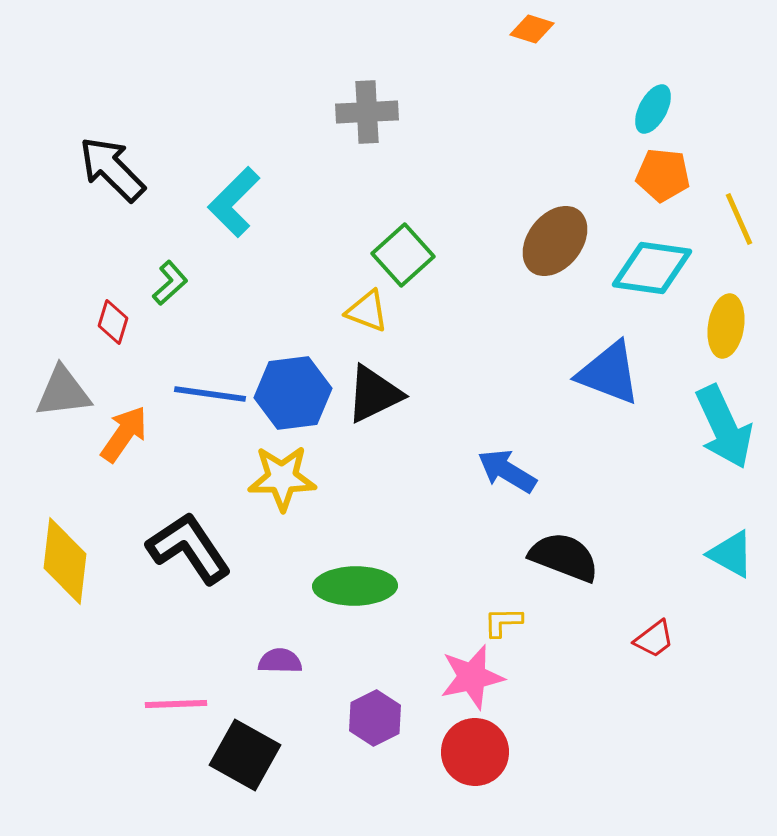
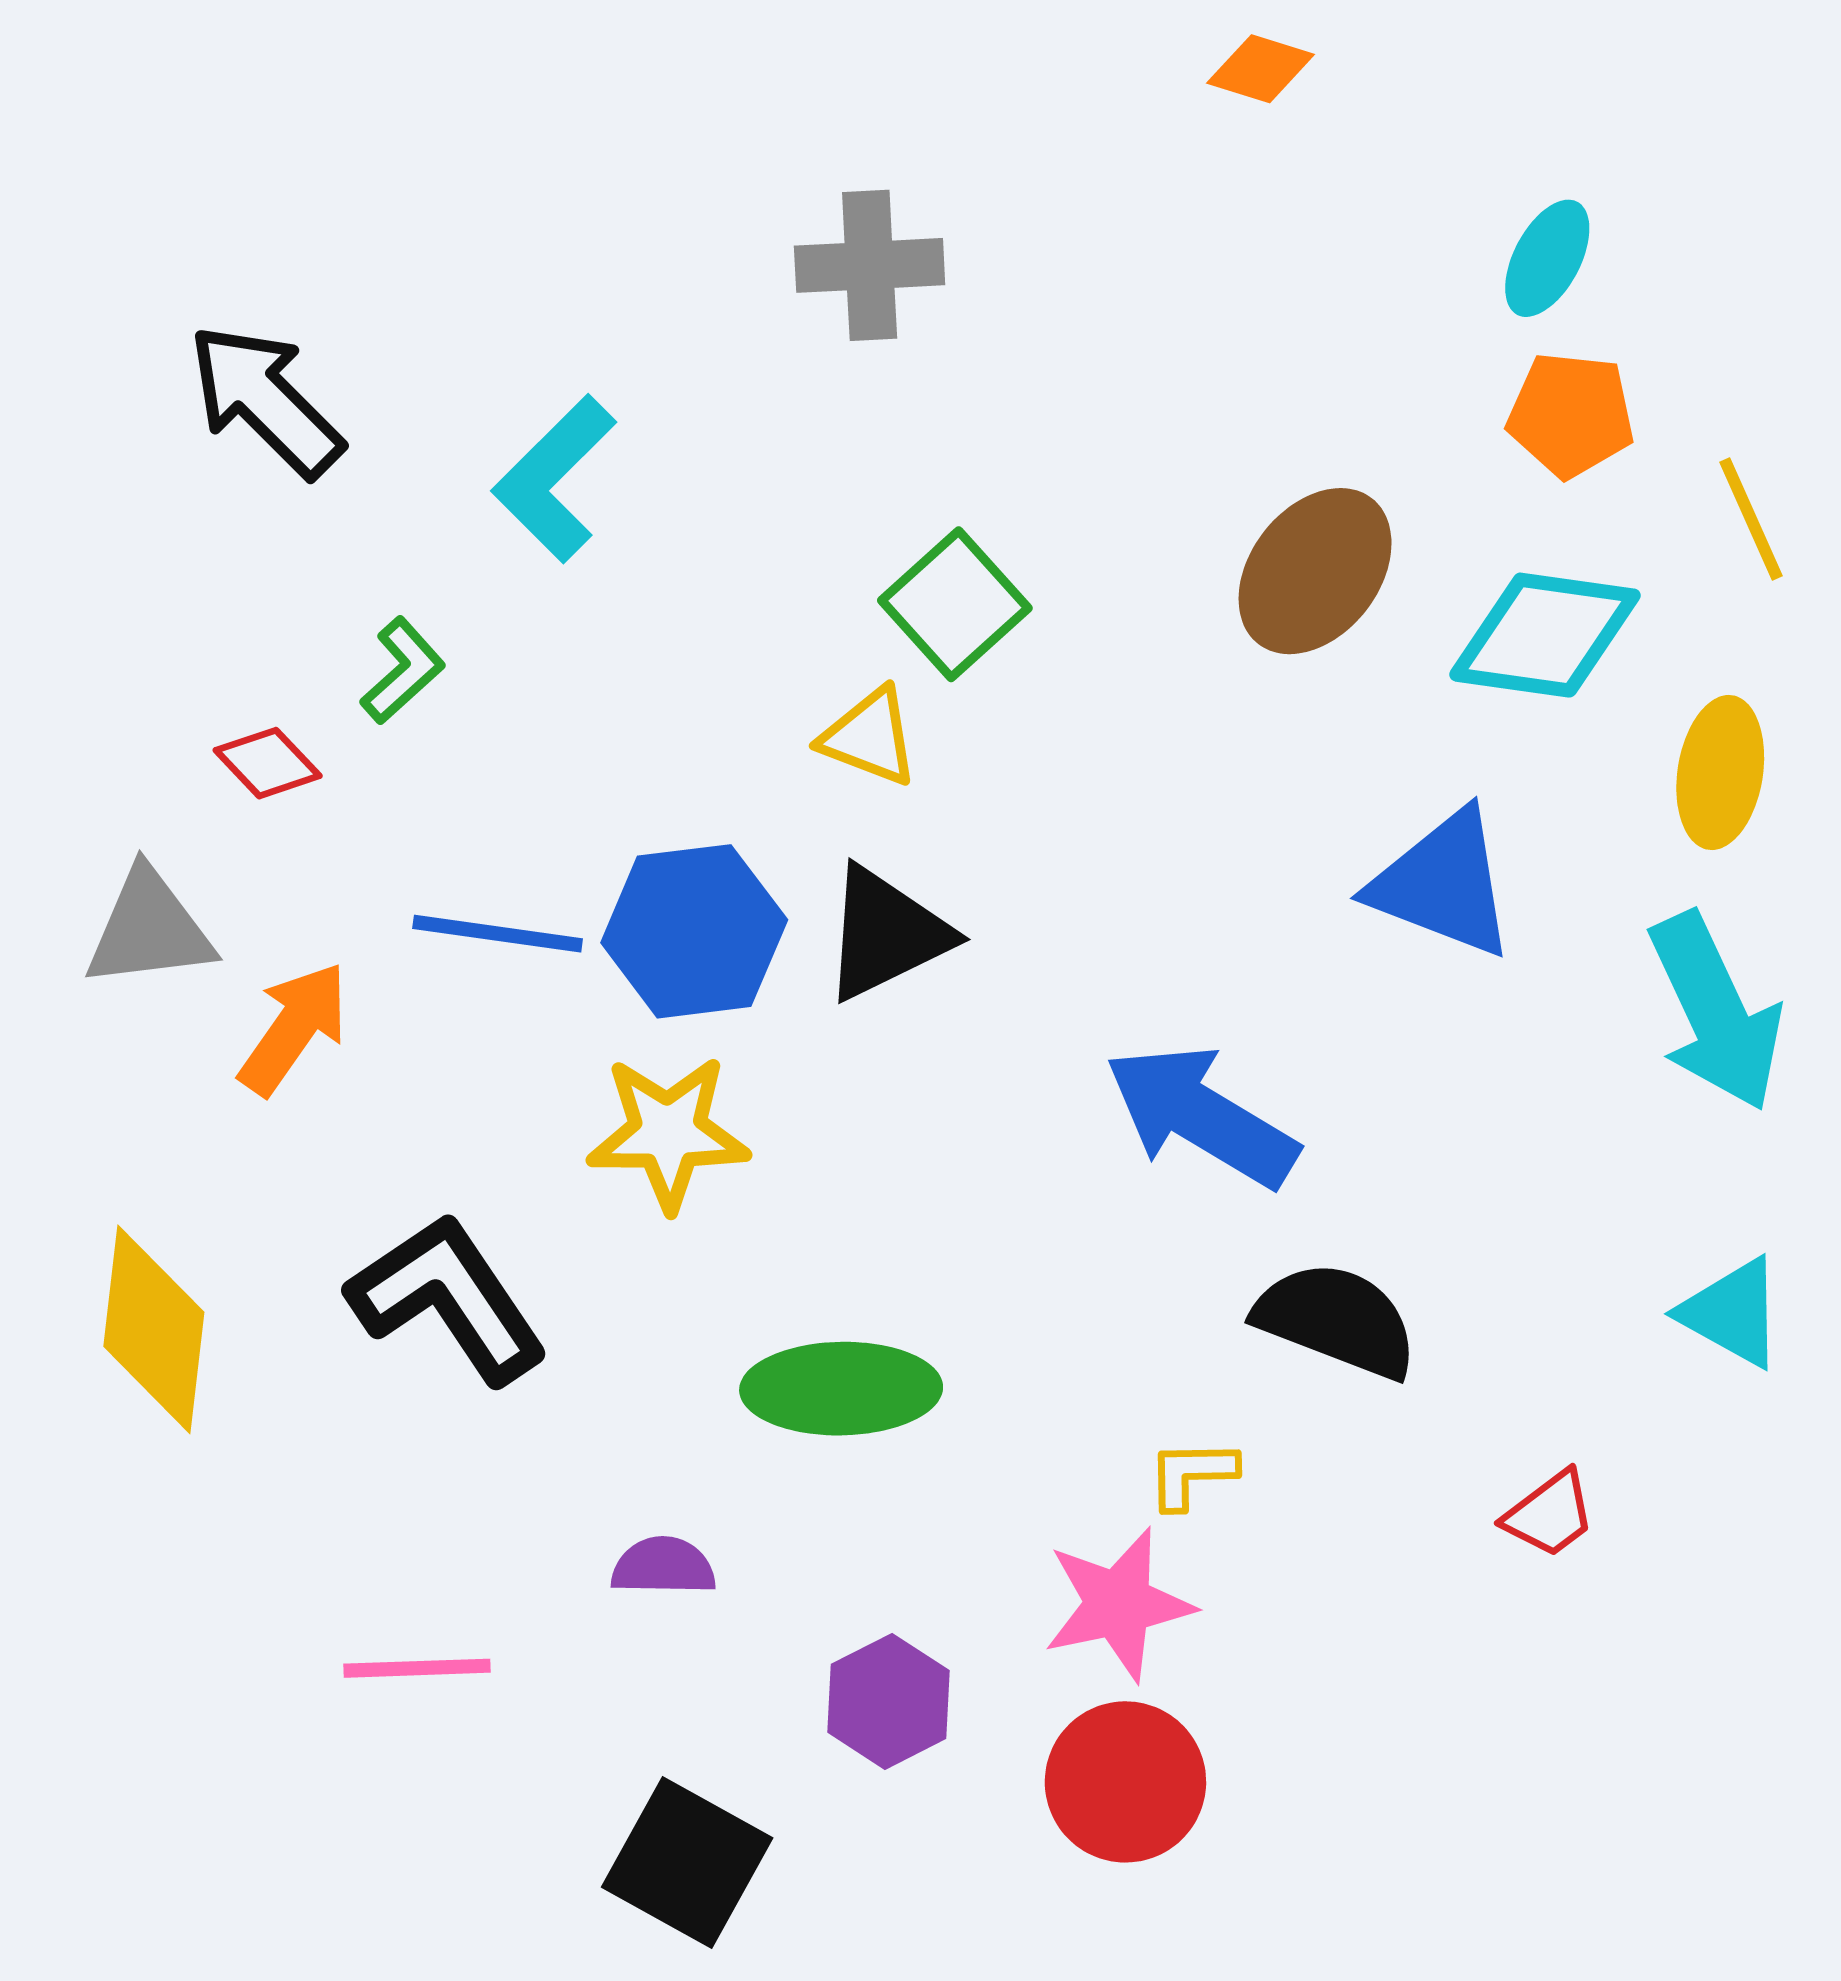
red diamond: (113, 322) -> (268, 763), turned -60
blue arrow: (507, 471) -> (1201, 1116), size x1.4
black square: (245, 755) -> (687, 1863), moved

